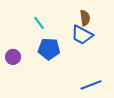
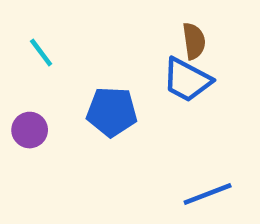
cyan line: (39, 23) -> (41, 52), moved

